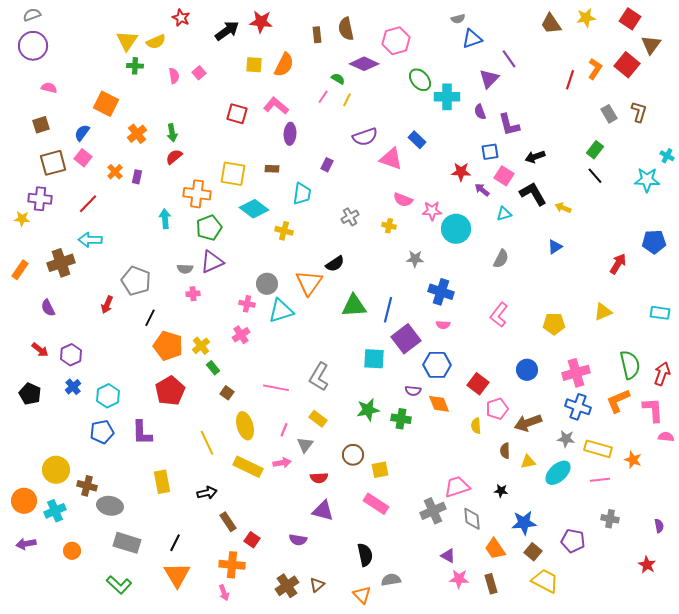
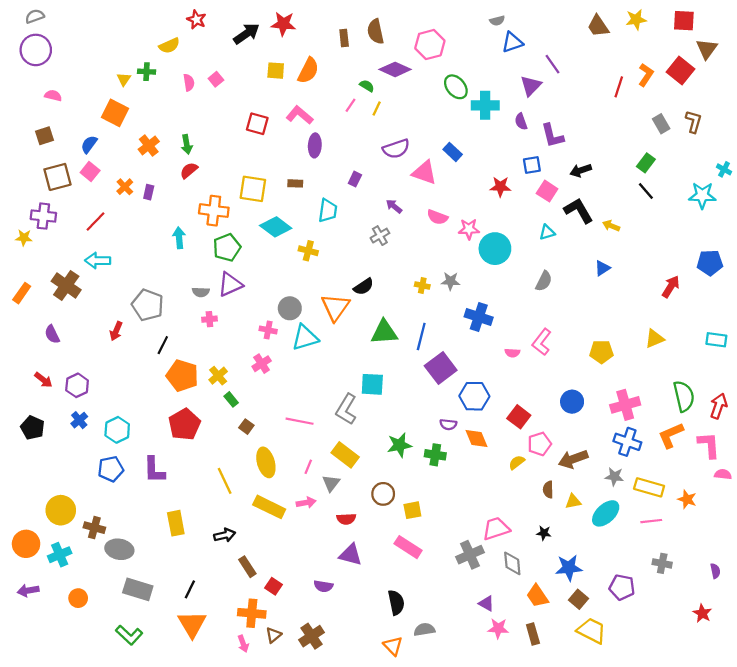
red square: (630, 19) -> (684, 21), turned -30
yellow triangle: (127, 41) -> (124, 79), moved, size x0.6
purple arrow: (482, 190) -> (394, 206), moved
yellow cross: (389, 226) -> (422, 285), moved
brown cross: (61, 263) -> (66, 285), turned -36
pink semicircle: (443, 325) -> (512, 353), moved
cyan square: (374, 359) -> (372, 384), moved
yellow rectangle: (318, 419) -> (345, 455), size x1.4
yellow semicircle: (476, 426) -> (517, 462), turned 56
brown triangle: (317, 585) -> (274, 635), moved

